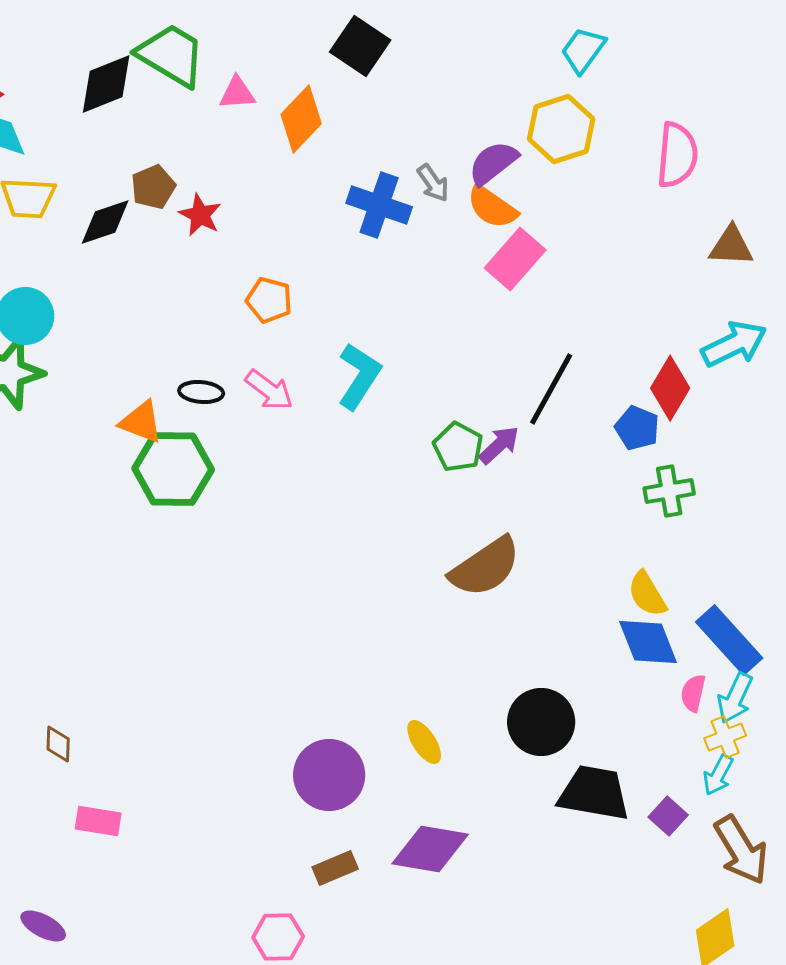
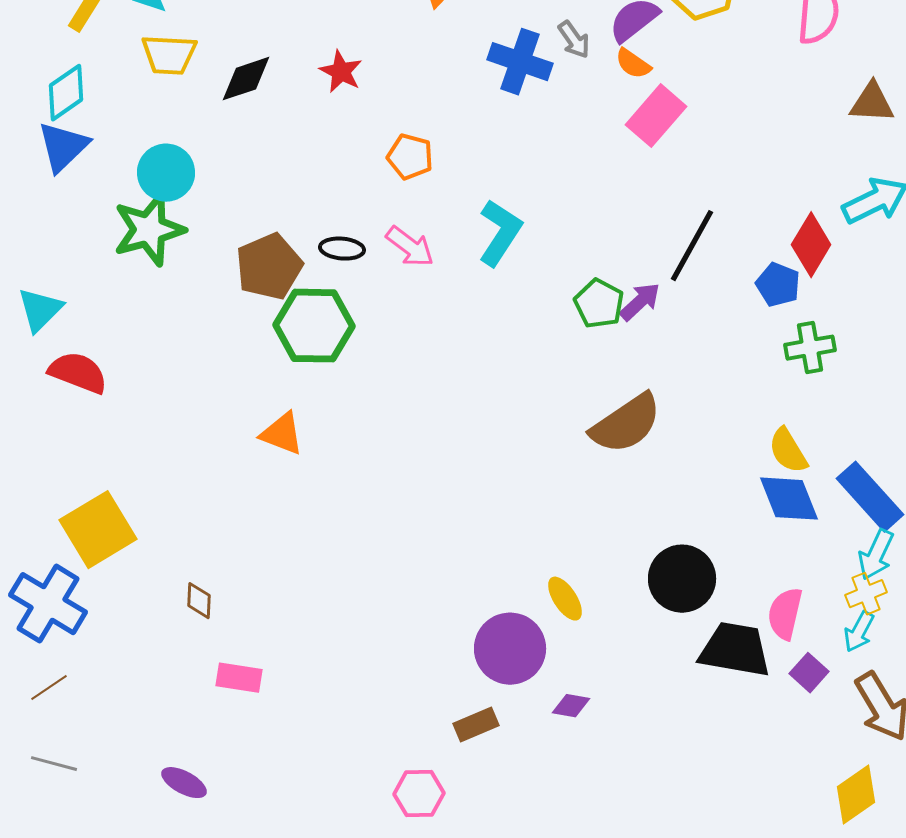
brown pentagon: (153, 187) -> (269, 267), moved, size x1.5
orange semicircle: (492, 207) -> (633, 64), size x0.7
orange triangle: (141, 422) -> (282, 434), moved
pink semicircle: (693, 693) -> (785, 614), moved, size x1.4
purple circle: (329, 775) -> (510, 649), moved
purple diamond: (430, 849) -> (571, 706), size x0.5

